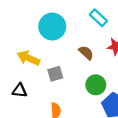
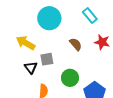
green circle: (96, 85) -> (70, 78), moved
black triangle: (20, 91) -> (31, 68), moved, turned 40

